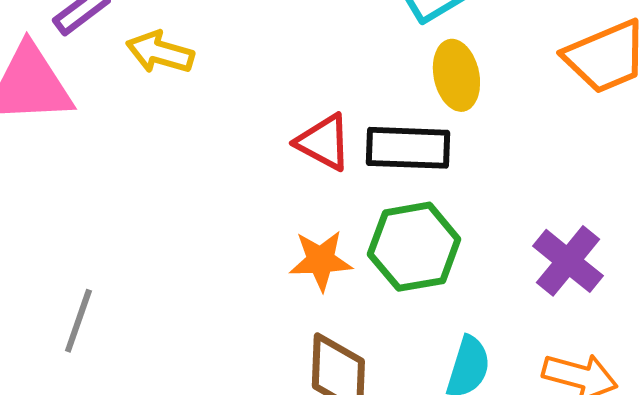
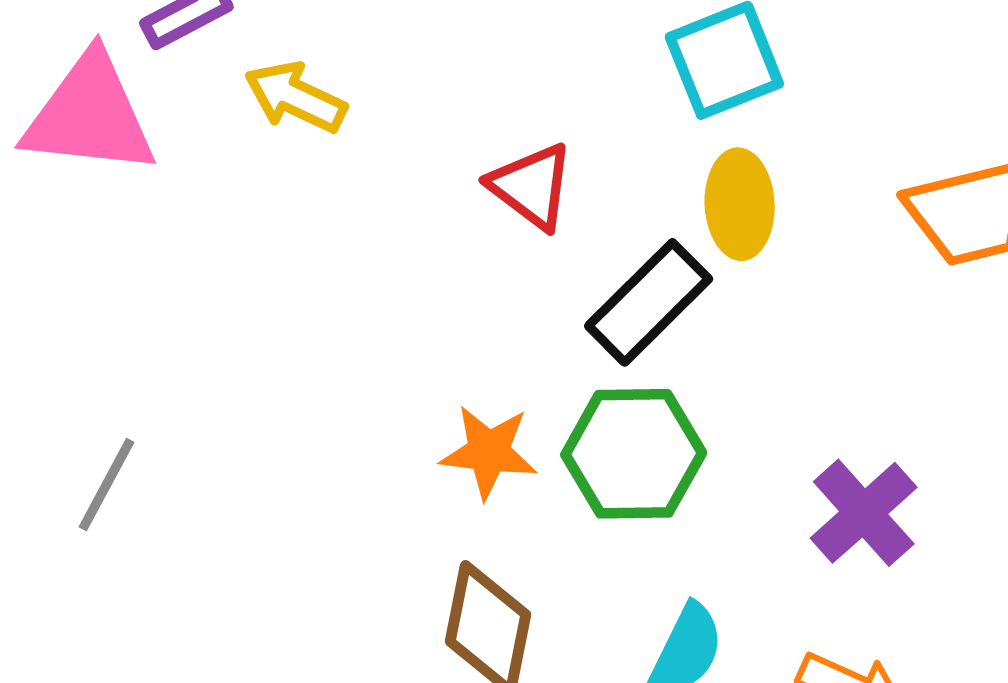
red triangle: (324, 142) -> (531, 186), moved
black rectangle: (408, 148) -> (649, 302), turned -56

